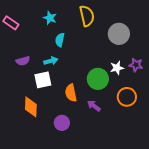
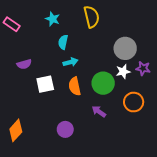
gray circle: (119, 34) -> (125, 48), moved
cyan arrow: (51, 61) -> (70, 62), moved
orange semicircle: (71, 93) -> (75, 86), moved
orange diamond: (31, 107) -> (16, 130), moved, turned 40

